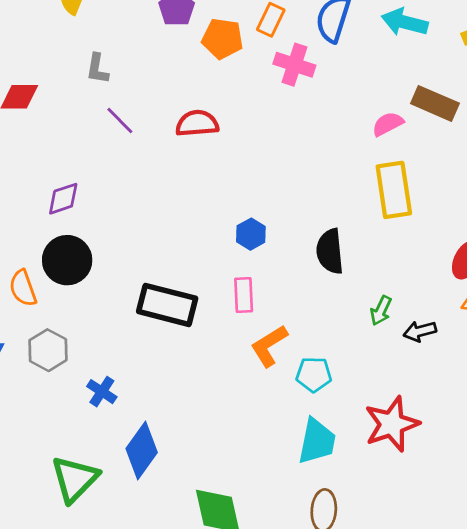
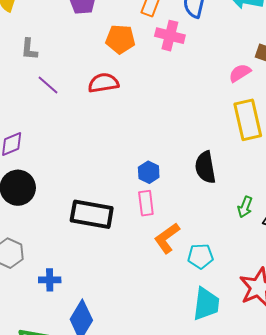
orange pentagon: (222, 39) -> (120, 39), moved
blue hexagon: (251, 234) -> (149, 172), moved
blue cross: (102, 392) -> (50, 280), turned -30

